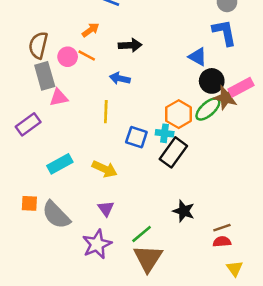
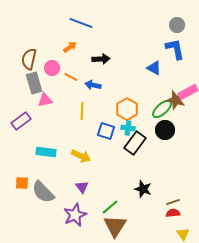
orange line: (87, 55) -> (71, 77), moved
black circle: (212, 81) -> (165, 130), moved
orange hexagon: (179, 114) -> (127, 109), moved
cyan rectangle: (60, 164) -> (46, 152), turned 36

